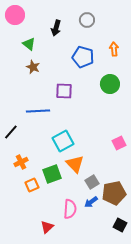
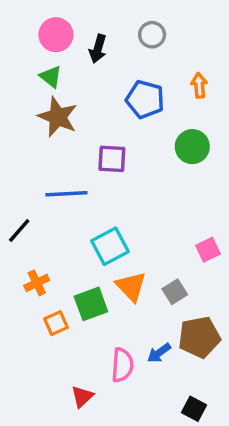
pink circle: (15, 15) -> (56, 35), moved
brown star: (33, 67) -> (58, 117), size x1.6
gray square: (92, 182) -> (175, 292), moved
black square: (120, 225) -> (194, 409), moved

